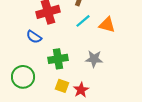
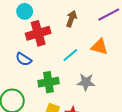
cyan line: (83, 21) -> (70, 55), moved

